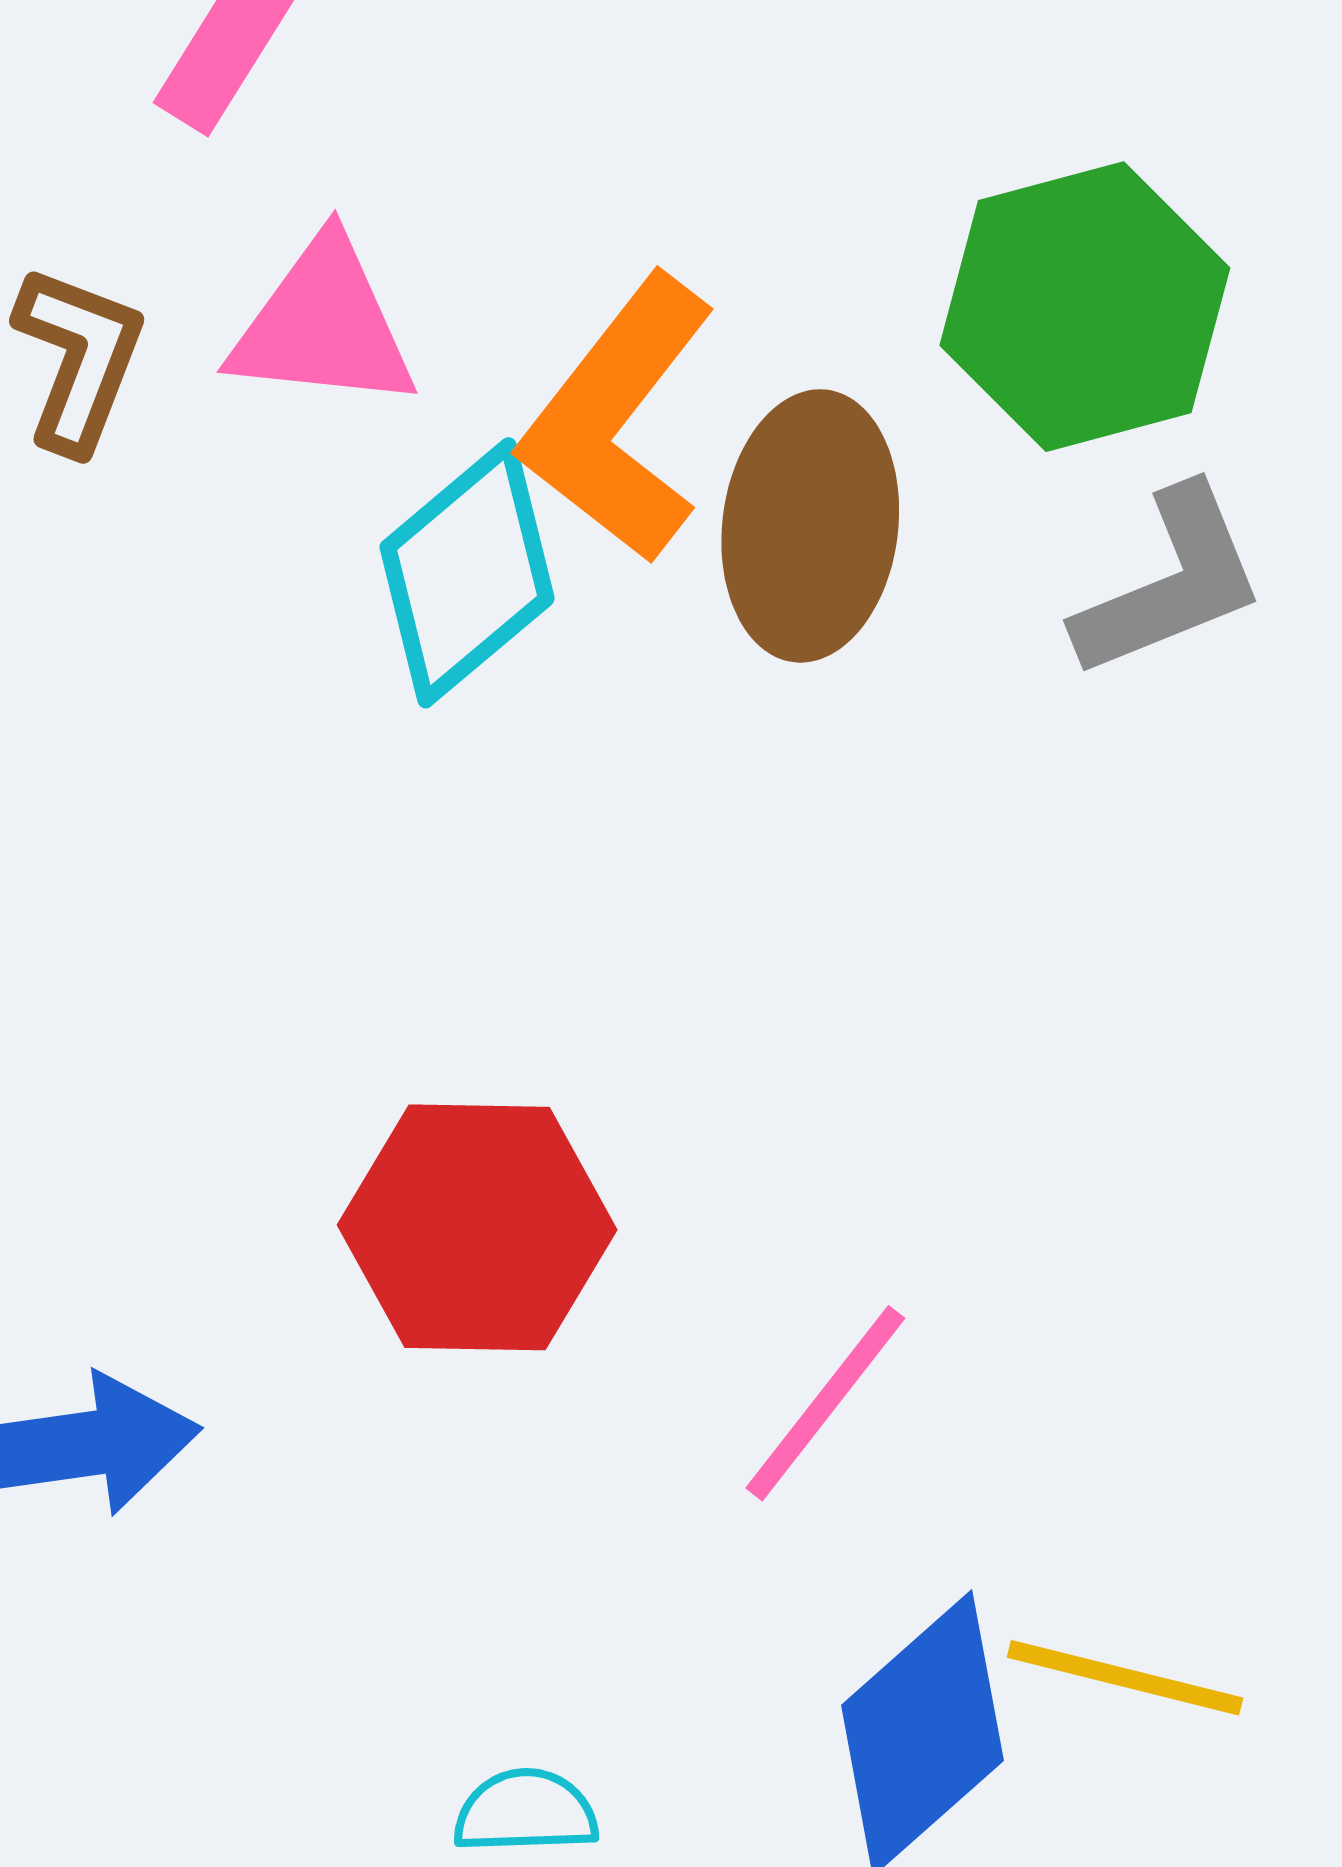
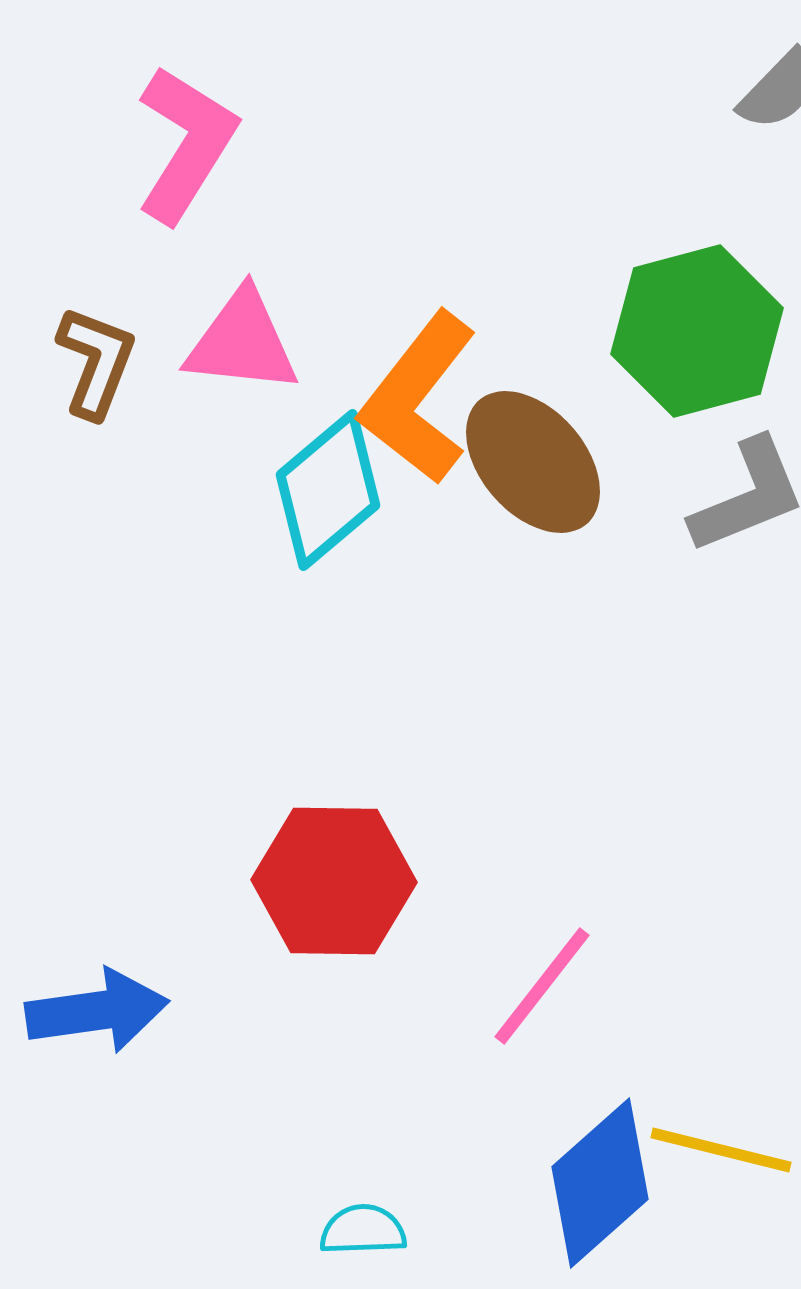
brown ellipse: (810, 526) -> (533, 462), turned -48

